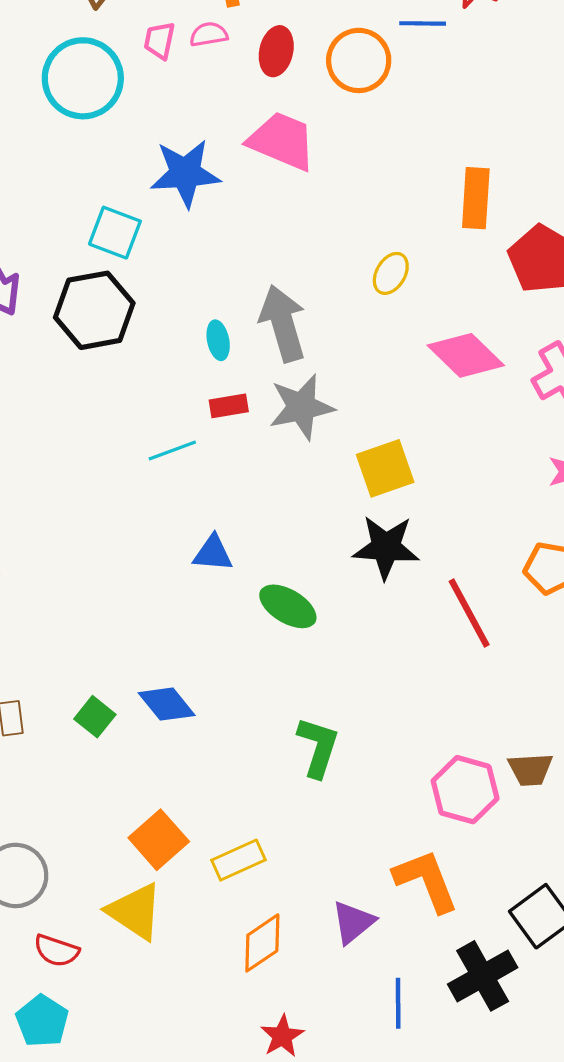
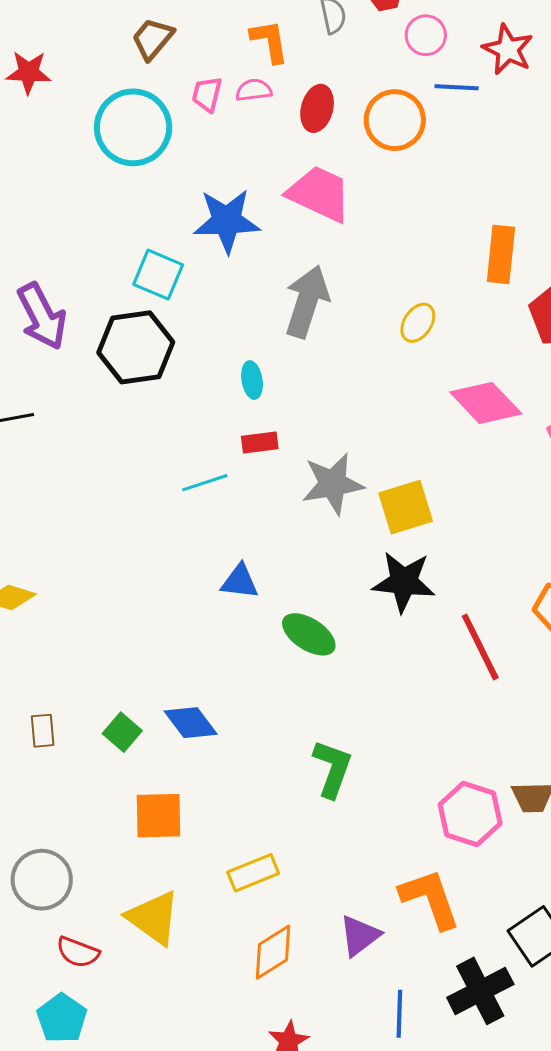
gray arrow: (283, 323) -> (307, 302), moved, turned 32
gray star: (301, 407) -> (333, 484), moved
orange square: (159, 840) -> (159, 816), moved, turned 38

